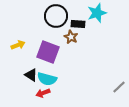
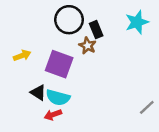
cyan star: (97, 13) -> (137, 22), moved
black rectangle: (78, 24) -> (96, 30), turned 64

